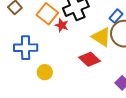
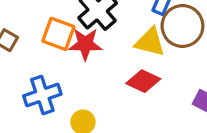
red star: (62, 25) -> (85, 44), size x1.5

